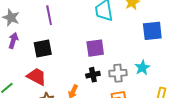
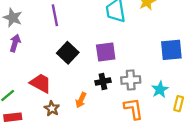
blue square: (152, 31) -> (171, 50), moved
black square: (43, 48) -> (68, 53), moved, turned -36
cyan star: (142, 68) -> (160, 89), moved

